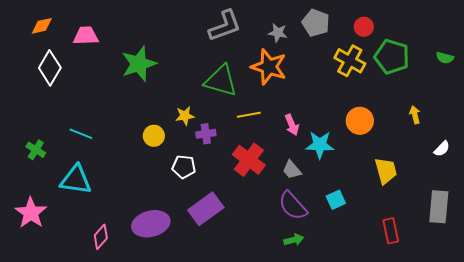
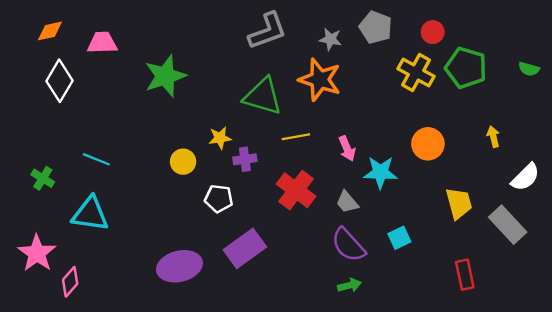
white semicircle: (442, 149) -> (525, 177), size x1.5
gray rectangle: (439, 207) -> (508, 225), moved, turned -48
pink diamond: (101, 237) -> (70, 282), moved

